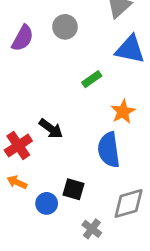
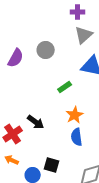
orange star: (123, 112) -> (75, 115), moved
blue semicircle: (109, 150) -> (77, 137), size x0.7

